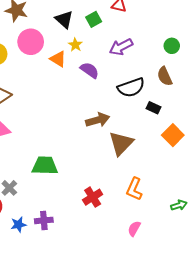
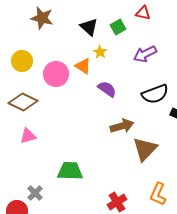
pink circle: (31, 42) -> (56, 74), moved
purple semicircle: (90, 70) -> (107, 89), moved

